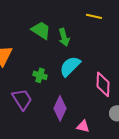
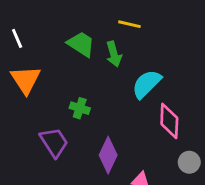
yellow line: (94, 16) -> (129, 24), moved
cyan semicircle: (70, 66) -> (147, 84), moved

